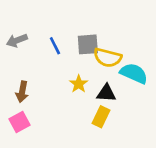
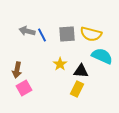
gray arrow: (17, 40) -> (27, 31), moved, turned 35
yellow semicircle: (108, 58) -> (91, 34), moved
pink square: (19, 122) -> (24, 88), moved

